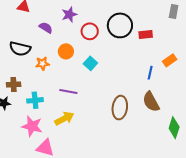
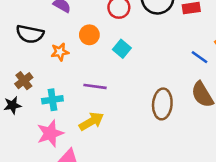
blue line: (150, 73) -> (199, 57), turned -64
brown cross: (14, 84) -> (24, 81), turned -32
pink star: (32, 126) -> (50, 133), turned -30

